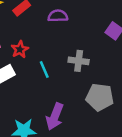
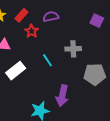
red star: (20, 49) -> (32, 31), moved

